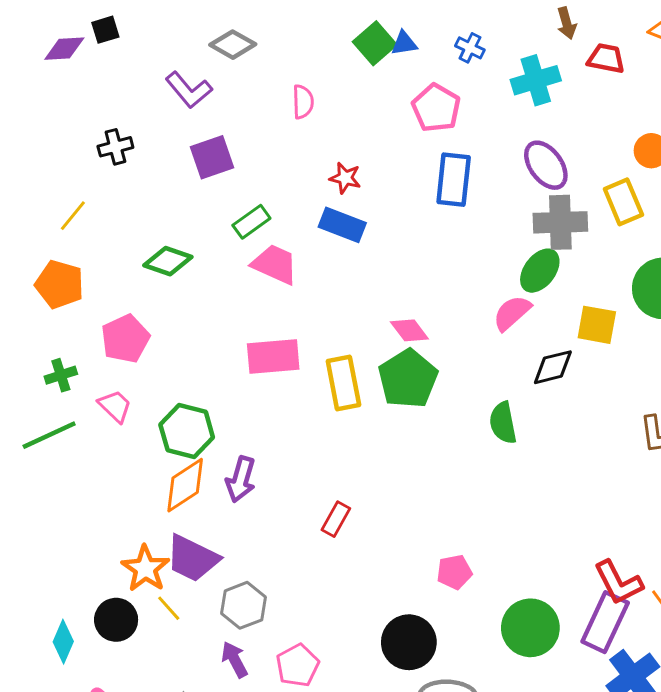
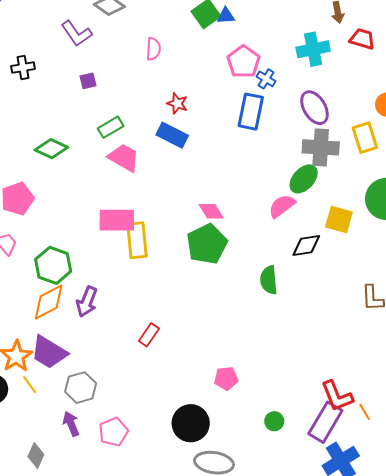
blue cross: (470, 48) -> (266, 79), moved
purple square: (212, 157) -> (88, 81), size x0.6
yellow rectangle: (343, 383) -> (137, 240), moved
green circle: (530, 628) -> (274, 421), size x0.5

